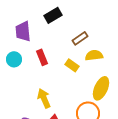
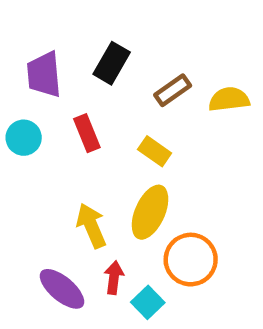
black rectangle: (53, 15) -> (112, 63), moved, turned -30
yellow semicircle: (94, 55) -> (229, 99), moved
yellow ellipse: (101, 88) -> (150, 212), moved

